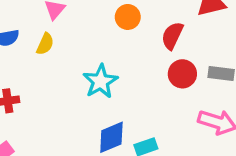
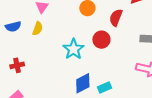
red circle: (182, 74) -> (101, 40), moved

